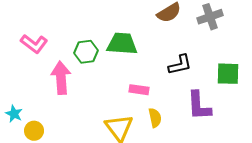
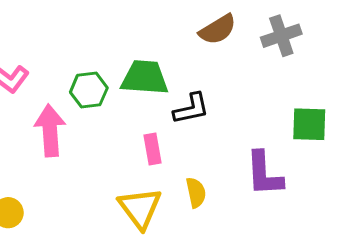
black L-shape: (180, 65) -> (191, 109), moved
pink rectangle: (139, 90) -> (152, 149), moved, turned 72

